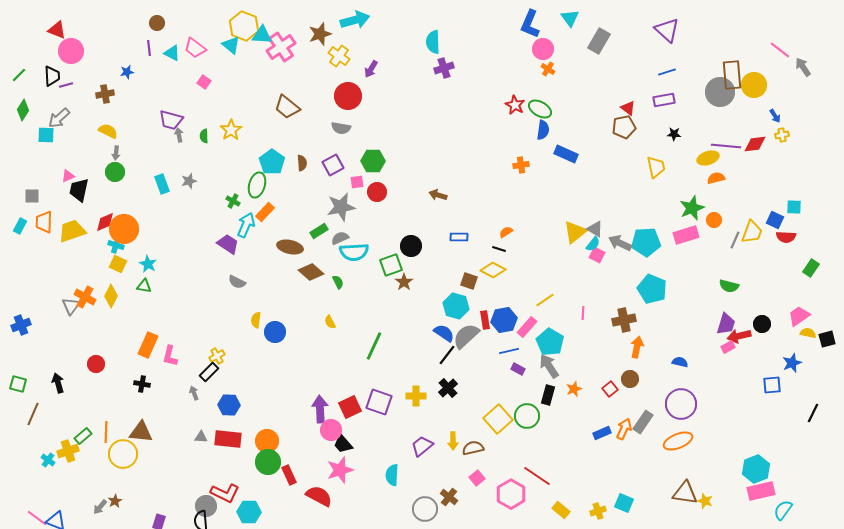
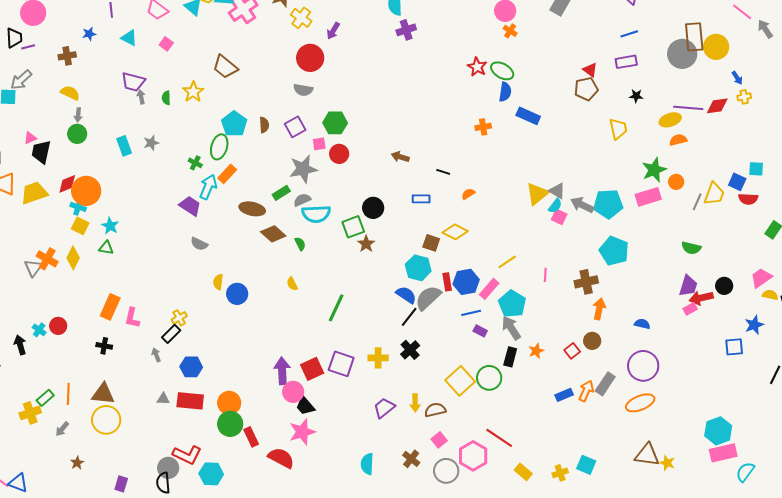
cyan triangle: (172, 53) -> (129, 38), moved
brown trapezoid: (287, 107) -> (225, 67), moved
black line: (499, 249) -> (443, 172), moved
yellow circle: (123, 454) -> (106, 420), moved
cyan cross: (48, 460) -> (39, 330), moved
cyan semicircle: (392, 475) -> (367, 464), moved
gray arrow: (100, 507) -> (62, 429), moved
gray circle: (425, 509) -> (446, 471), moved

